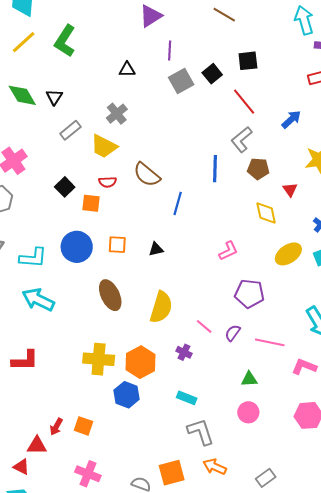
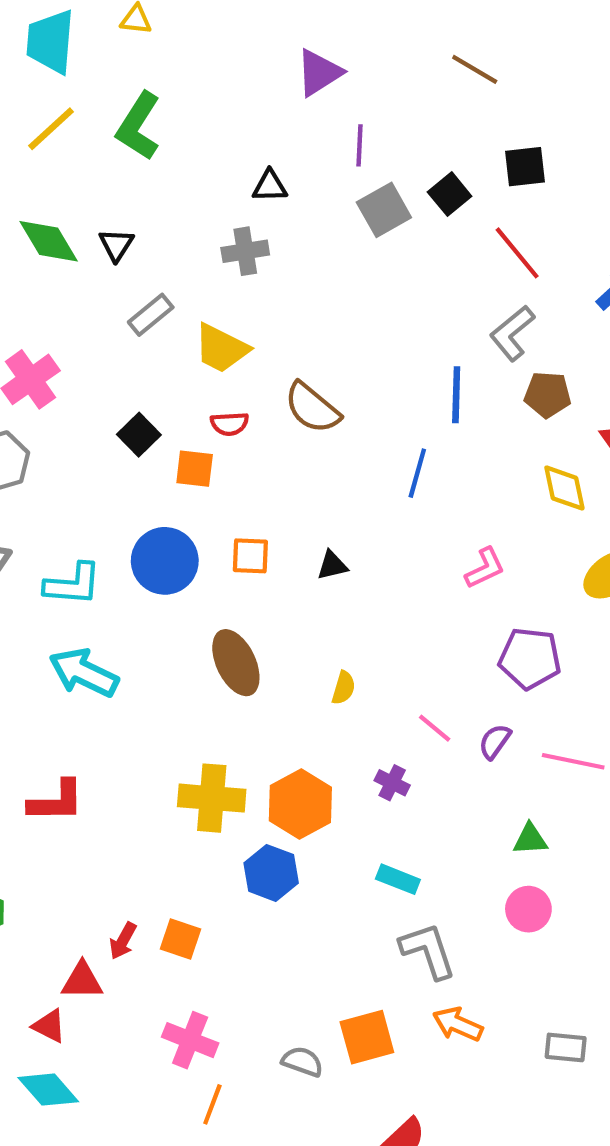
gray cross: (117, 114) -> (245, 251), moved, turned 30
blue line: (178, 203) -> (417, 473), moved
yellow semicircle: (161, 307) -> (344, 688), size x0.5
gray rectangle: (266, 478) -> (566, 1047), turned 42

